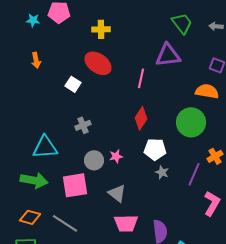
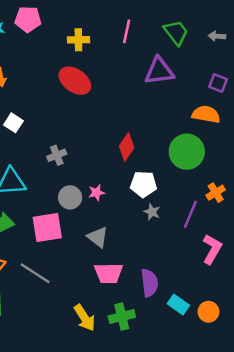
pink line: (141, 78) -> (127, 31), moved
white square: (73, 84) -> (13, 123), moved

